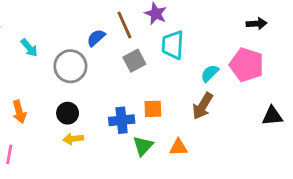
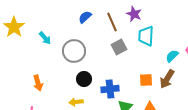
blue semicircle: (96, 38) -> (85, 17), moved
orange square: (153, 109) -> (146, 80), moved
black circle: (68, 113) -> (84, 79), moved

